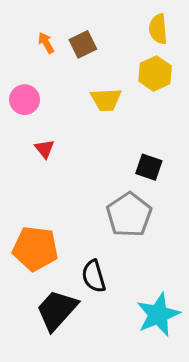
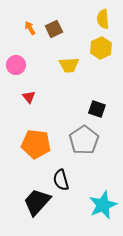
orange pentagon: (35, 249) -> (36, 144), moved

